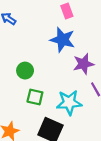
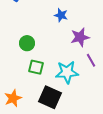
blue star: (63, 40) -> (61, 15), size x0.6

